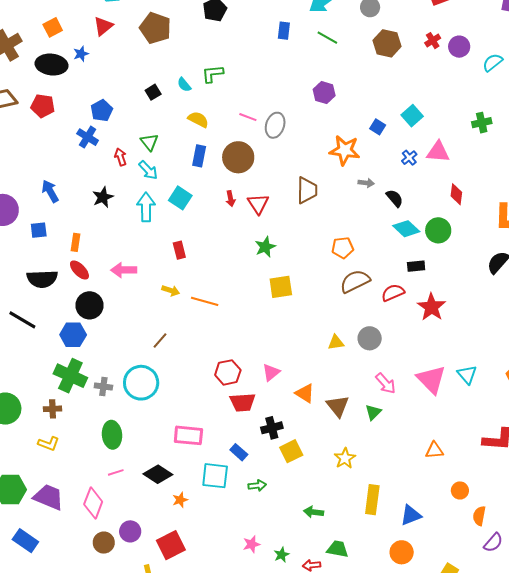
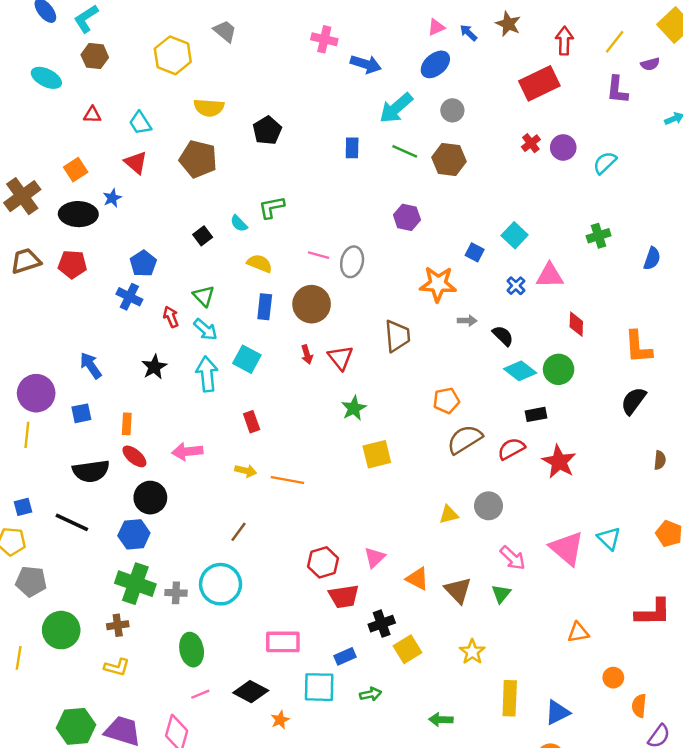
red triangle: (103, 26) -> (136, 163), turned -35
brown hexagon: (387, 43) -> (449, 159), moved
blue rectangle: (239, 452) -> (345, 656), turned -60

